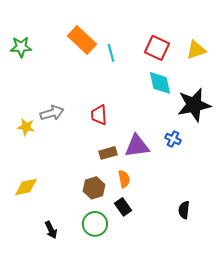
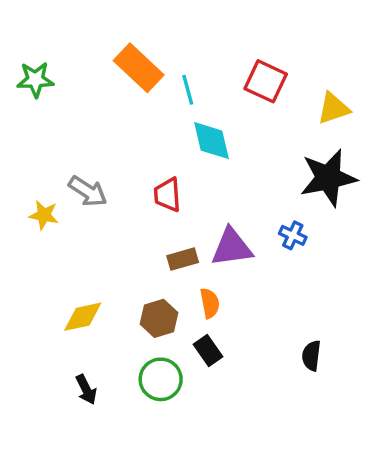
yellow triangle: (196, 50) -> (333, 108), moved
cyan diamond: (160, 83) -> (211, 141), moved
gray arrow: (52, 113) -> (88, 191), turned 50
yellow diamond: (26, 187) -> (83, 317), moved

